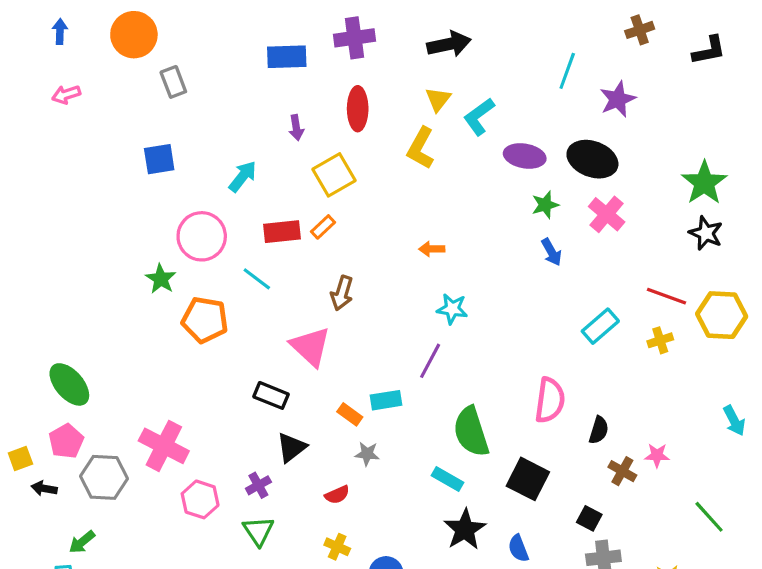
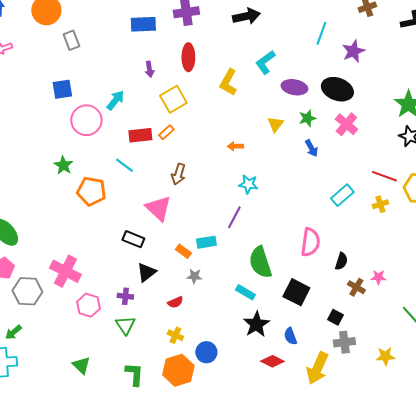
yellow triangle: (438, 99) -> (275, 124), moved
pink circle: (202, 236) -> (86, 120), moved
purple cross: (258, 485) -> (125, 296), turned 35

